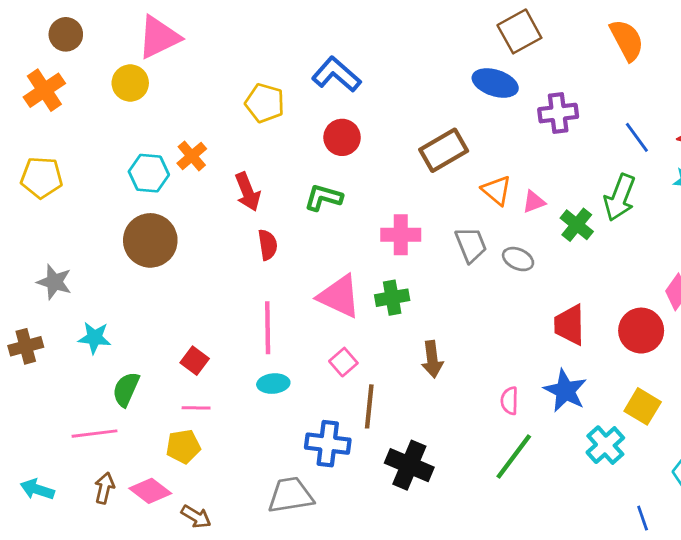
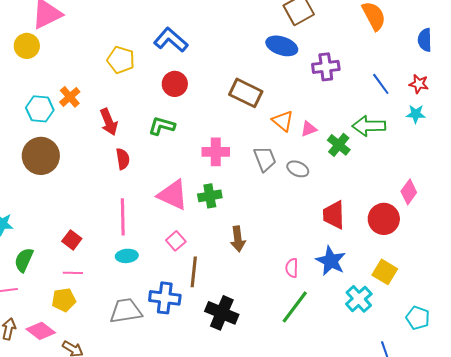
brown rectangle: (444, 150) -> (246, 93), turned 56
green arrow: (620, 197) -> (369, 126), turned 68
gray trapezoid: (291, 495) -> (126, 311), moved

